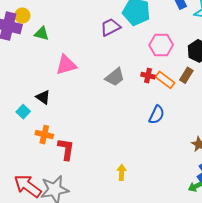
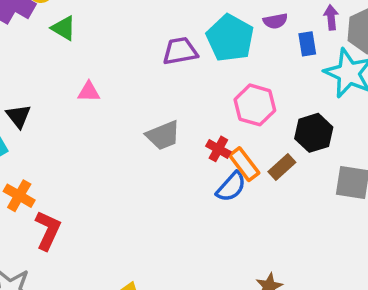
pink triangle: (66, 65) -> (89, 92), size x0.6
black triangle: (43, 97) -> (18, 116), moved
blue semicircle: (157, 115) -> (231, 187), moved

